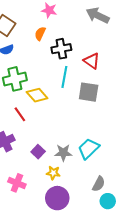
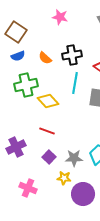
orange semicircle: (40, 34) -> (45, 58), moved, turned -72
red line: (20, 114) -> (47, 131), moved, turned -35
purple circle: (57, 198) -> (83, 194), moved

